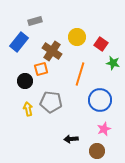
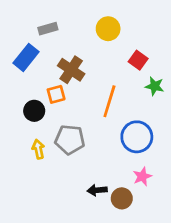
yellow circle: (77, 37) -> (108, 29), moved
brown circle: (97, 151) -> (122, 198), moved

